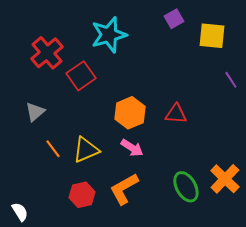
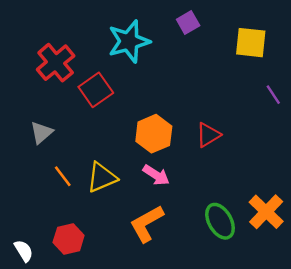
purple square: (174, 19) -> (188, 22), moved
red triangle: (176, 114) -> (208, 135), turned -35
red hexagon: (82, 195) -> (69, 239), moved

